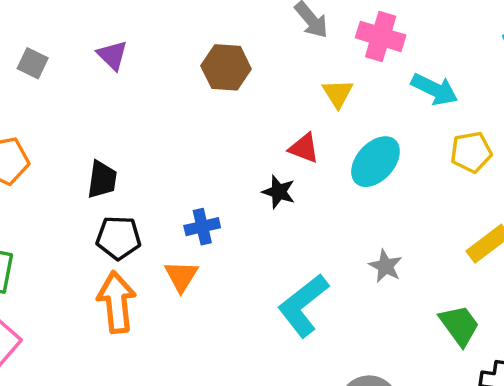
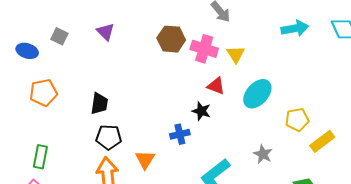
pink cross: (381, 36) -> (204, 49), moved
cyan arrow: (434, 89) -> (295, 28), moved, turned -36
yellow pentagon: (471, 152) -> (297, 120), moved
blue cross: (202, 227) -> (180, 134), moved

